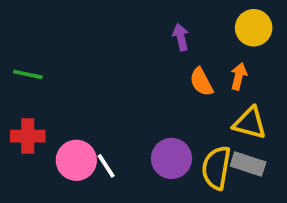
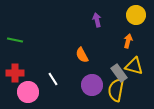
orange semicircle: (201, 82) -> (82, 55), moved
pink circle: (76, 160) -> (28, 92), moved
gray rectangle: (248, 164) -> (119, 73), moved, turned 36
white line: (106, 166) -> (53, 79), moved

